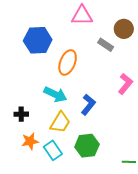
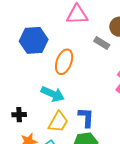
blue L-shape: (88, 105) -> (86, 117), moved, turned -35

